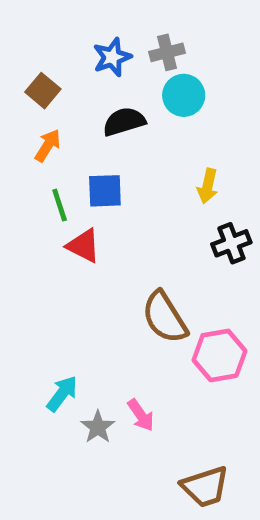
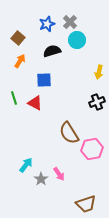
gray cross: (167, 52) -> (70, 22), turned -32
yellow arrow: (208, 186) -> (99, 72), moved
green line: (60, 205) -> (14, 98), moved

